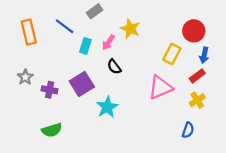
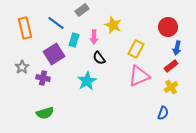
pink arrow: (108, 42) -> (94, 37), turned -32
yellow rectangle: (172, 54) -> (136, 49), moved
purple square: (82, 84) -> (54, 54), moved
cyan star: (107, 107) -> (87, 81), moved

